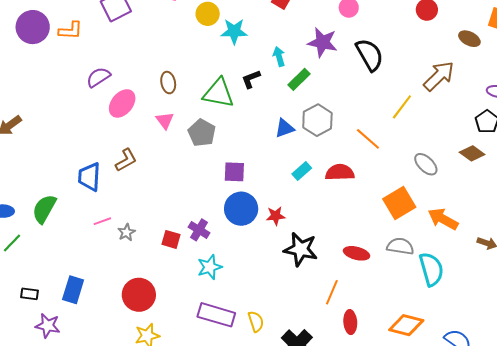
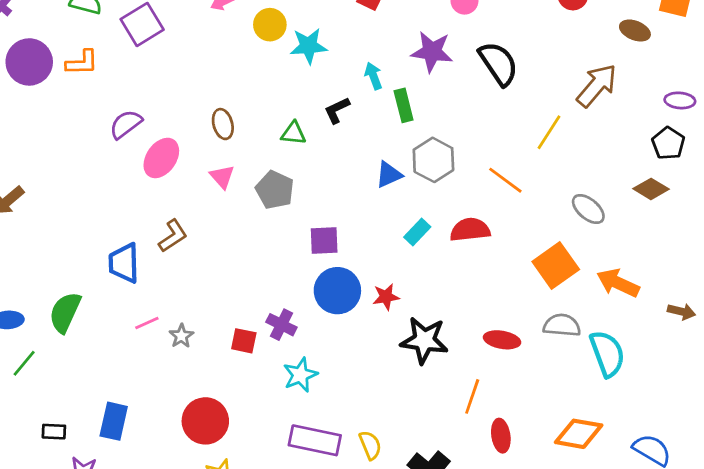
green rectangle: (299, 79) -> (404, 105), turned -55
green triangle: (218, 93) -> (294, 133), size x0.6

